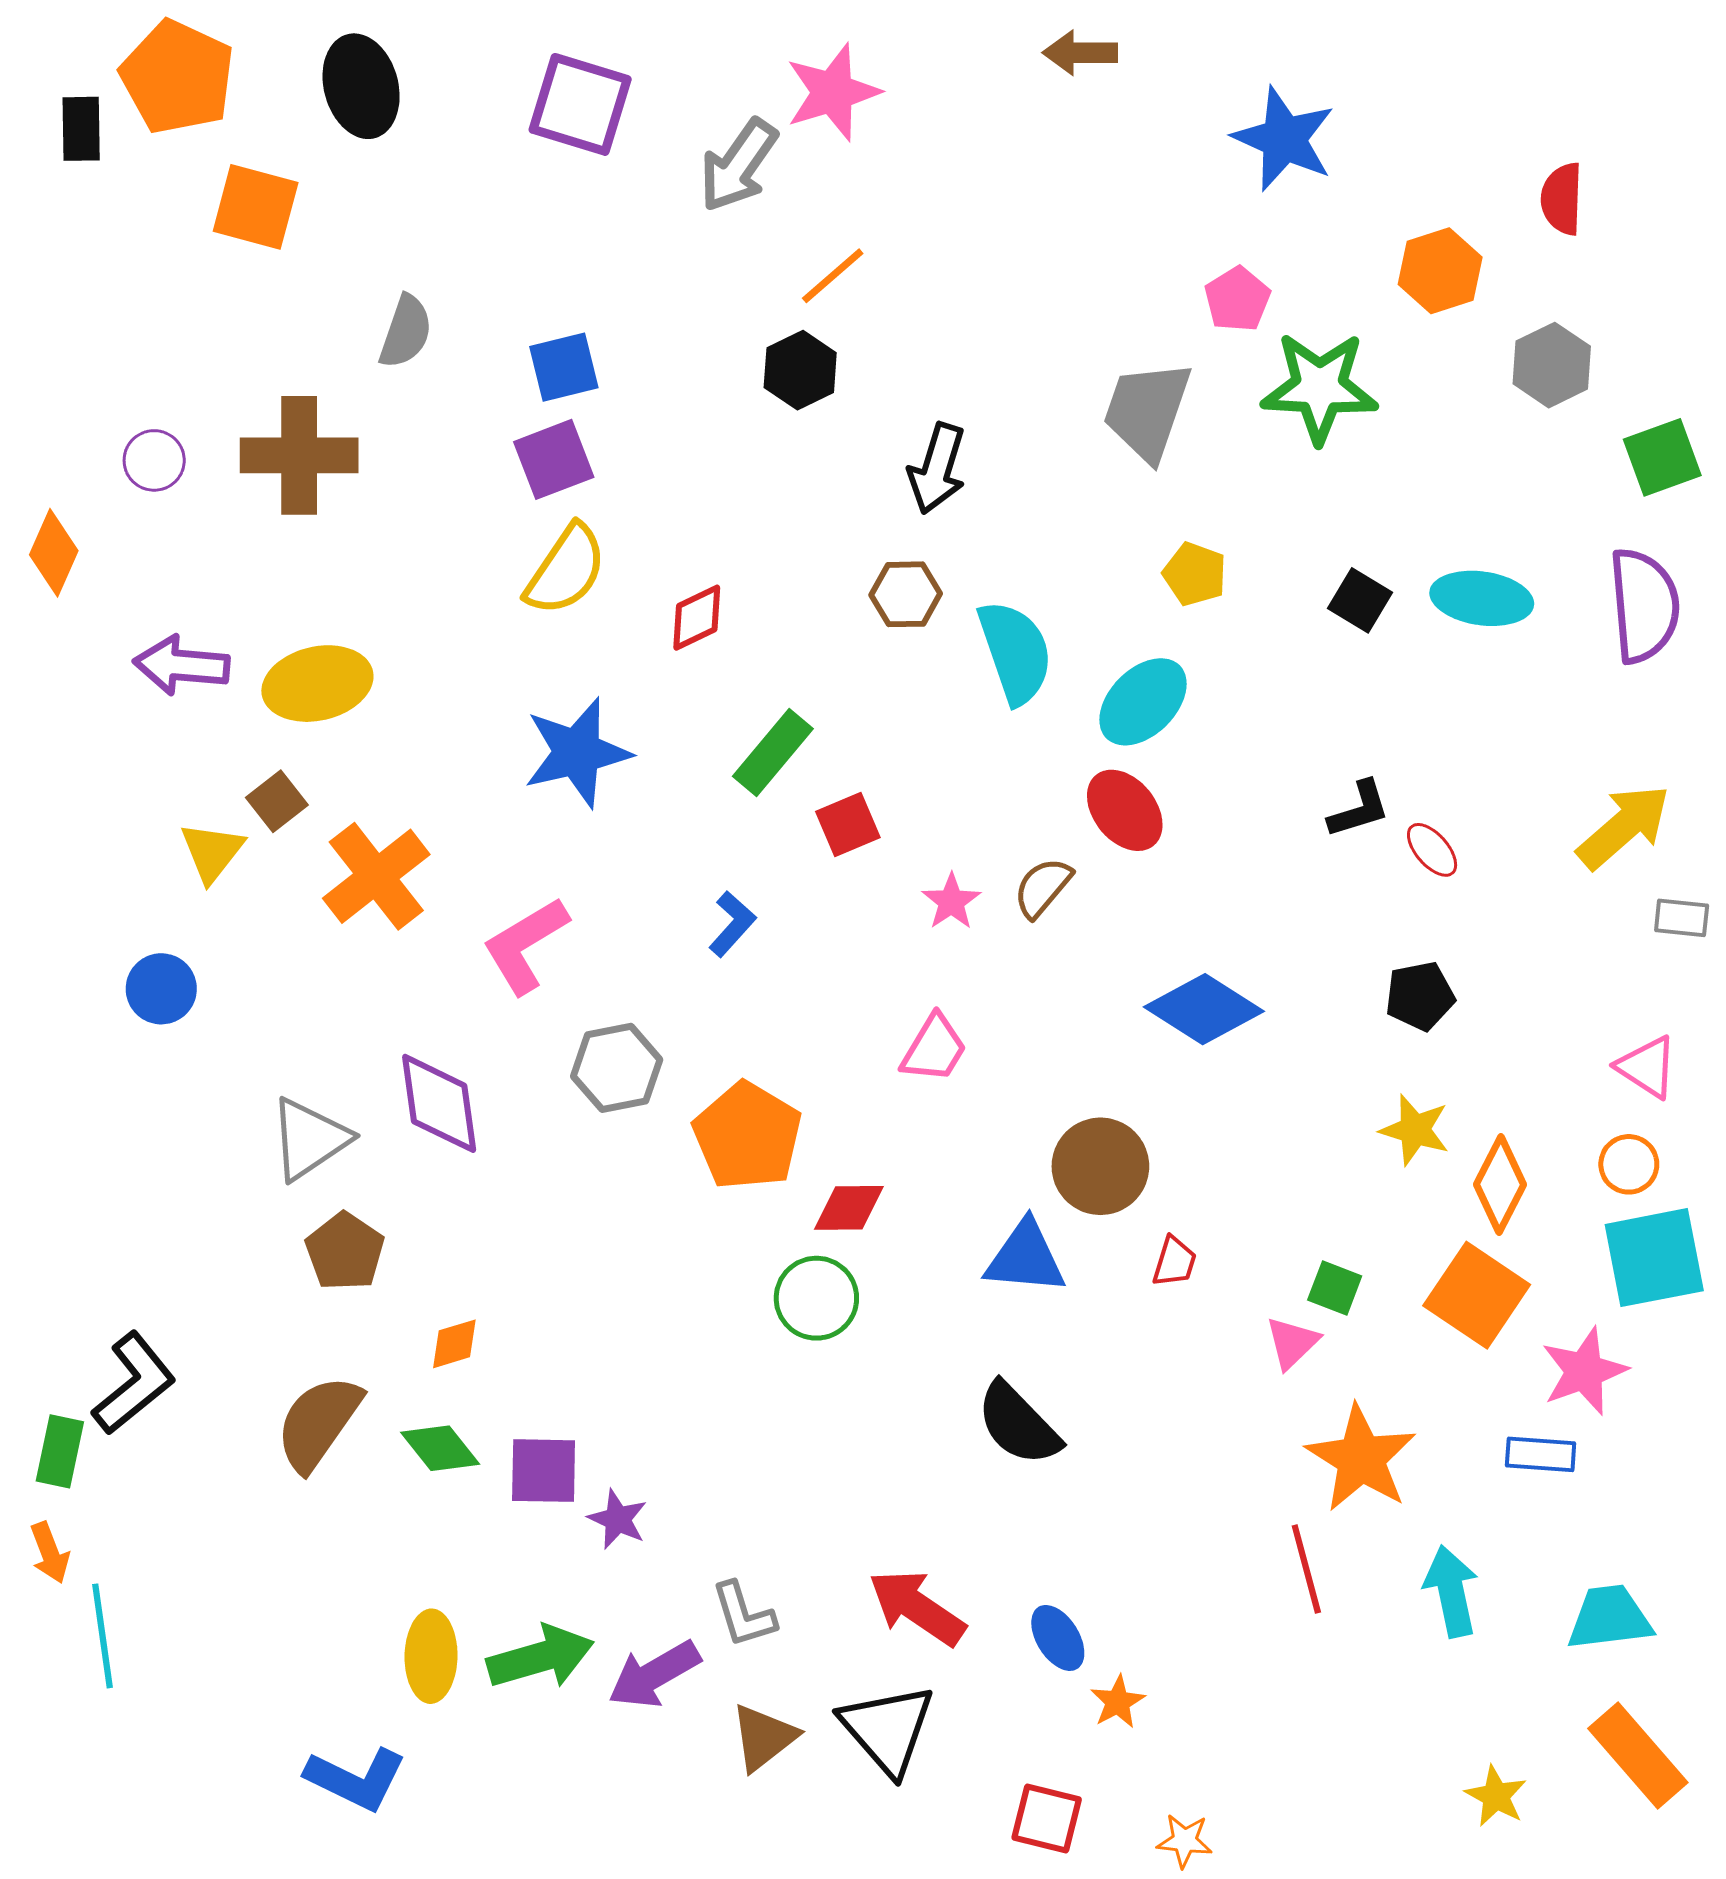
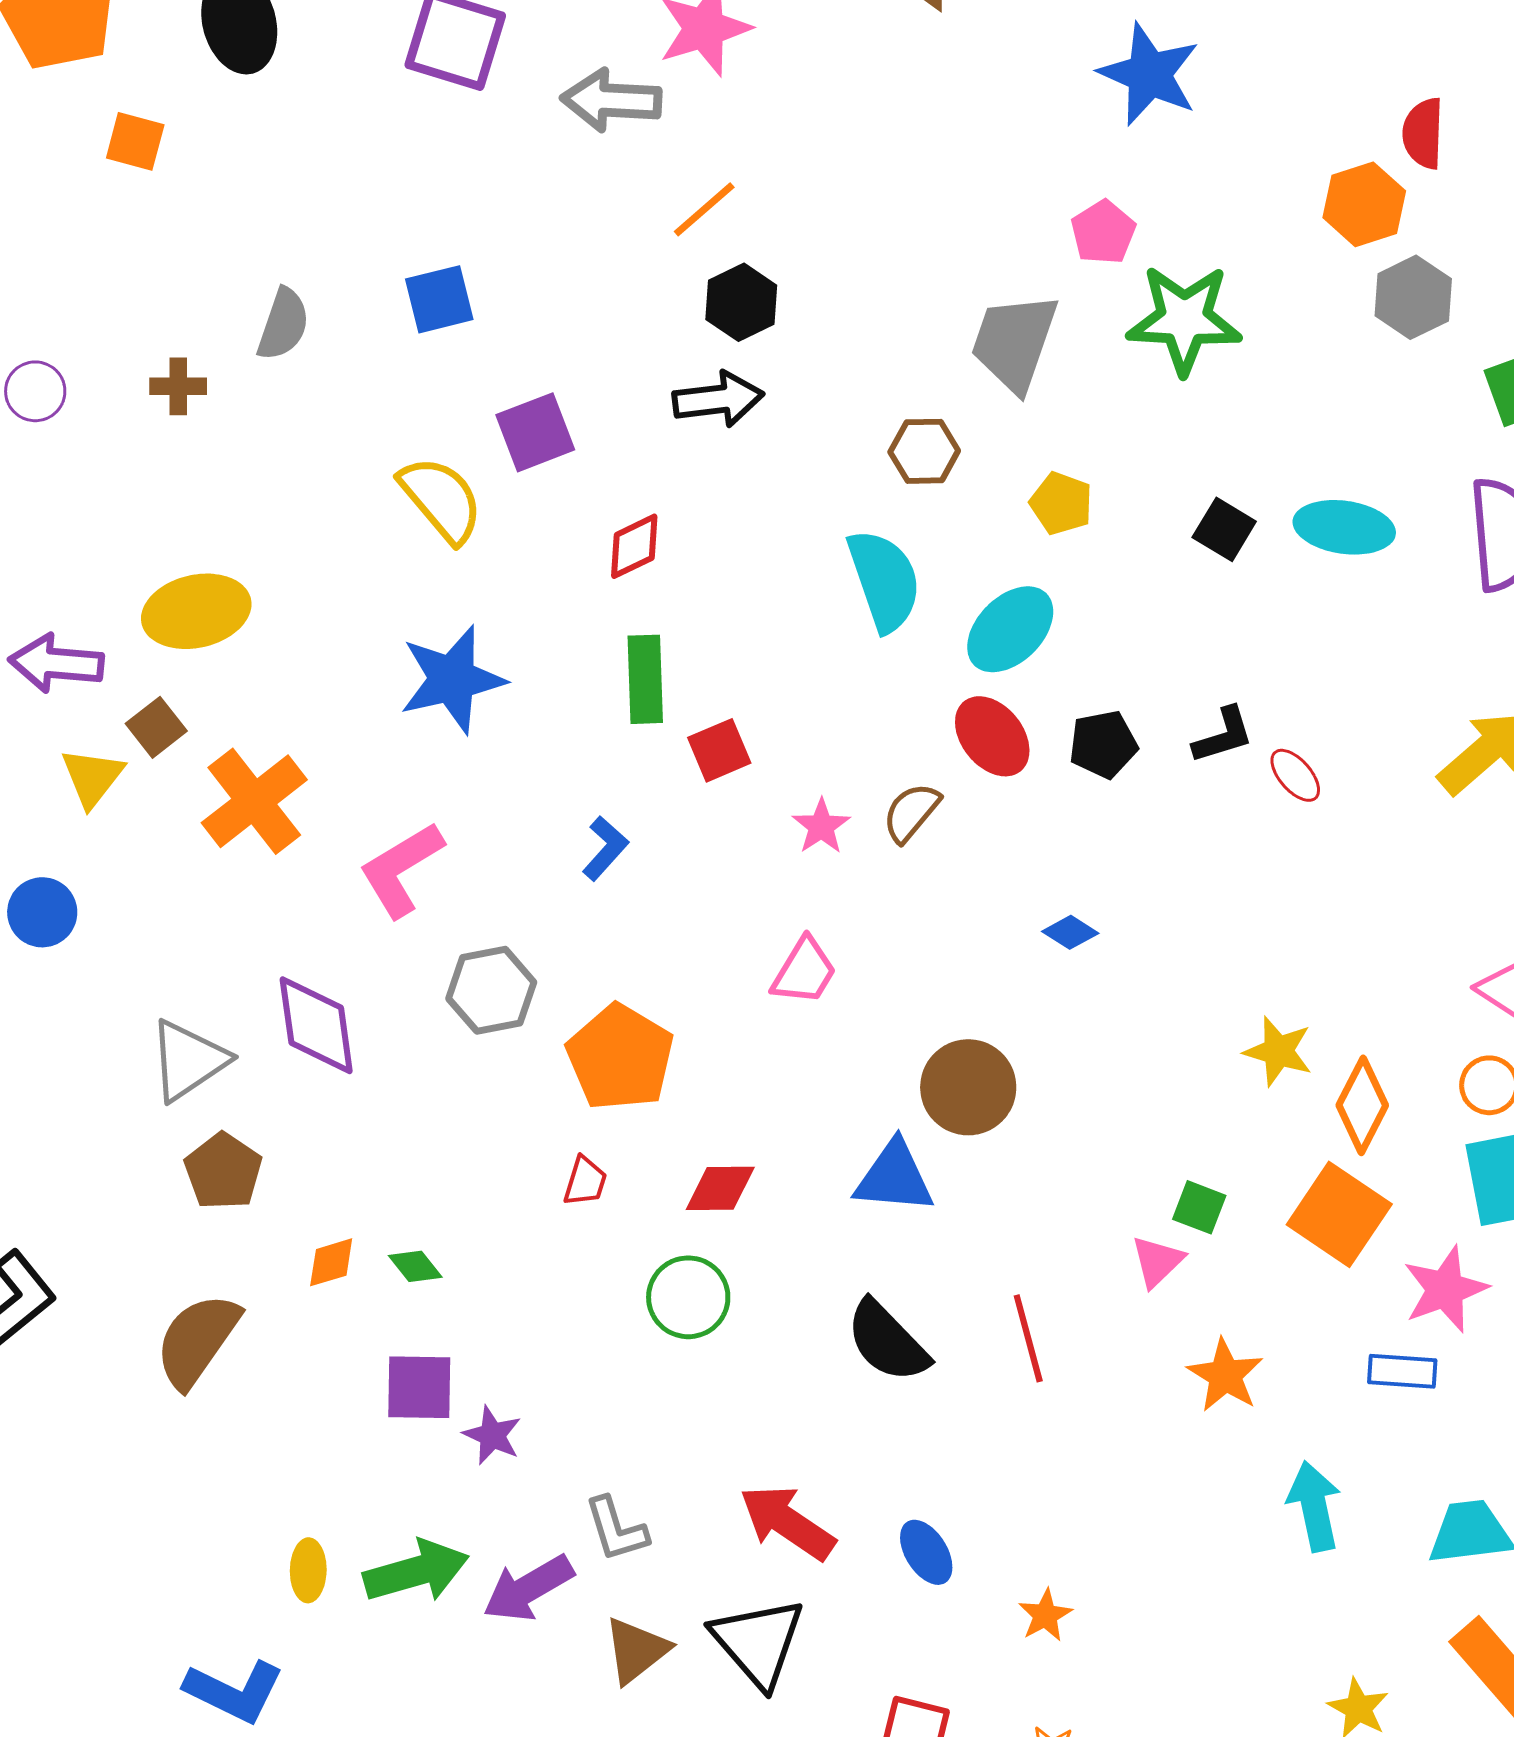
gray arrow: (738, 165) -> (611, 100), turned 58
orange square: (256, 207) -> (135, 141), size x0.7
orange hexagon: (1440, 271) -> (1364, 204), moved
gray semicircle: (406, 332) -> (283, 324), moved
black hexagon: (800, 370) -> (741, 302), moved
brown cross: (299, 455) -> (178, 386), size x0.5
purple square: (554, 459) -> (535, 432), moved
black arrow: (937, 469) -> (718, 399), moved, turned -114
yellow semicircle: (566, 570) -> (441, 499), turned -74
brown hexagon: (906, 594) -> (924, 451), moved
red diamond: (697, 618) -> (634, 546), moved
purple arrow: (182, 665) -> (56, 663), moved
green rectangle: (773, 753) -> (645, 679), turned -42
black pentagon: (1420, 996) -> (1103, 744), moved
blue diamond: (1204, 1009) -> (1070, 932), size x0.5
red diamond: (849, 1208) -> (720, 1188), moved
red trapezoid: (1174, 1262) -> (585, 1181), moved
green circle: (816, 1298) -> (688, 1297), moved
green diamond: (440, 1448) -> (415, 1266), moved, size x0.7
orange star: (1361, 1458) -> (1225, 1375), size x0.7
red line: (1306, 1569) -> (1028, 1338), moved
yellow ellipse: (431, 1656) -> (308, 1570), size x0.7
orange star: (1118, 1702) -> (1045, 1615), moved

